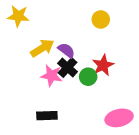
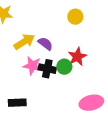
black cross: (68, 68) -> (47, 69), moved, turned -30
black rectangle: (47, 116) -> (17, 103), moved

